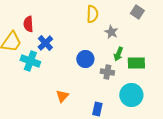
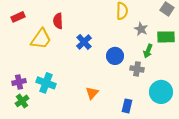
blue cross: (45, 43) -> (84, 42), moved
cyan cross: (30, 61) -> (46, 83), moved
green rectangle: (136, 63) -> (166, 37), moved

